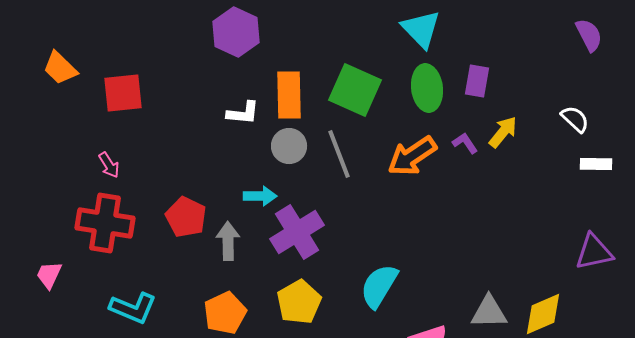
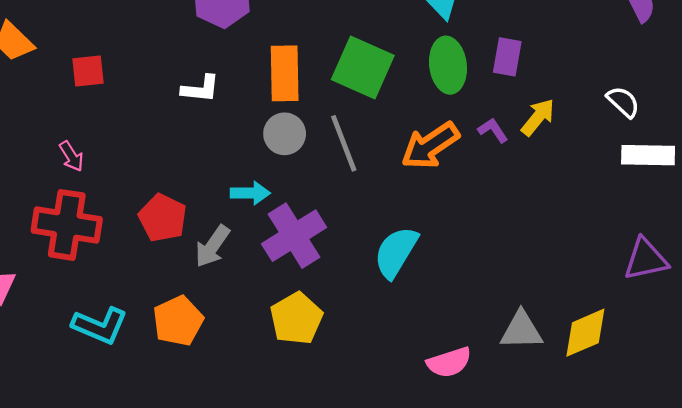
red square: (123, 93) -> (88, 71), size x0.7
white L-shape: (243, 113) -> (201, 89), moved
white rectangle: (596, 164) -> (648, 155), size x1.4
gray arrow: (228, 241) -> (212, 246), turned -144
cyan semicircle: (379, 286) -> (396, 252), moved
orange pentagon: (225, 313) -> (178, 321), moved

